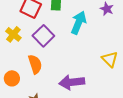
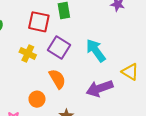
cyan arrow: (79, 23) -> (96, 50), moved, turned -45
yellow triangle: (110, 59) -> (130, 72), moved

